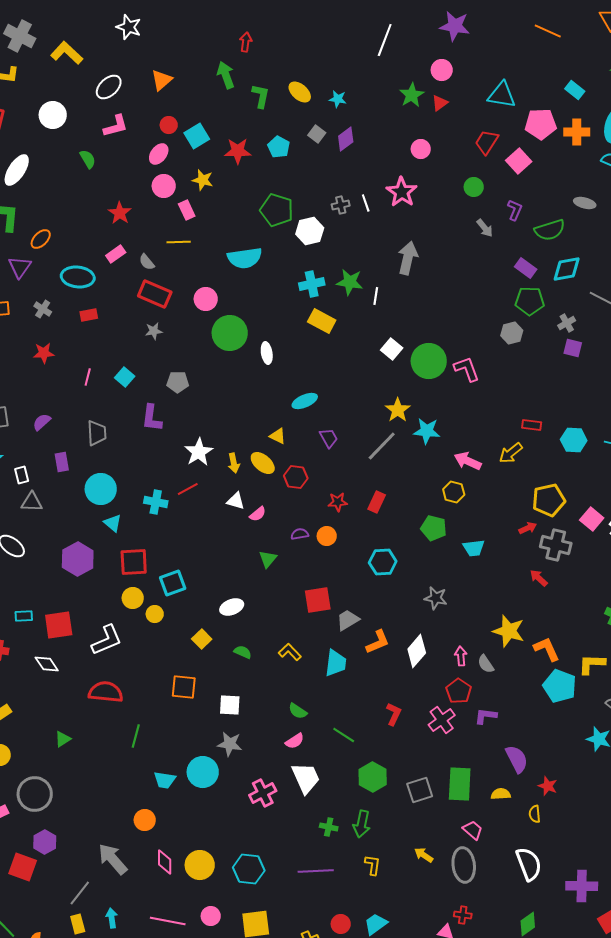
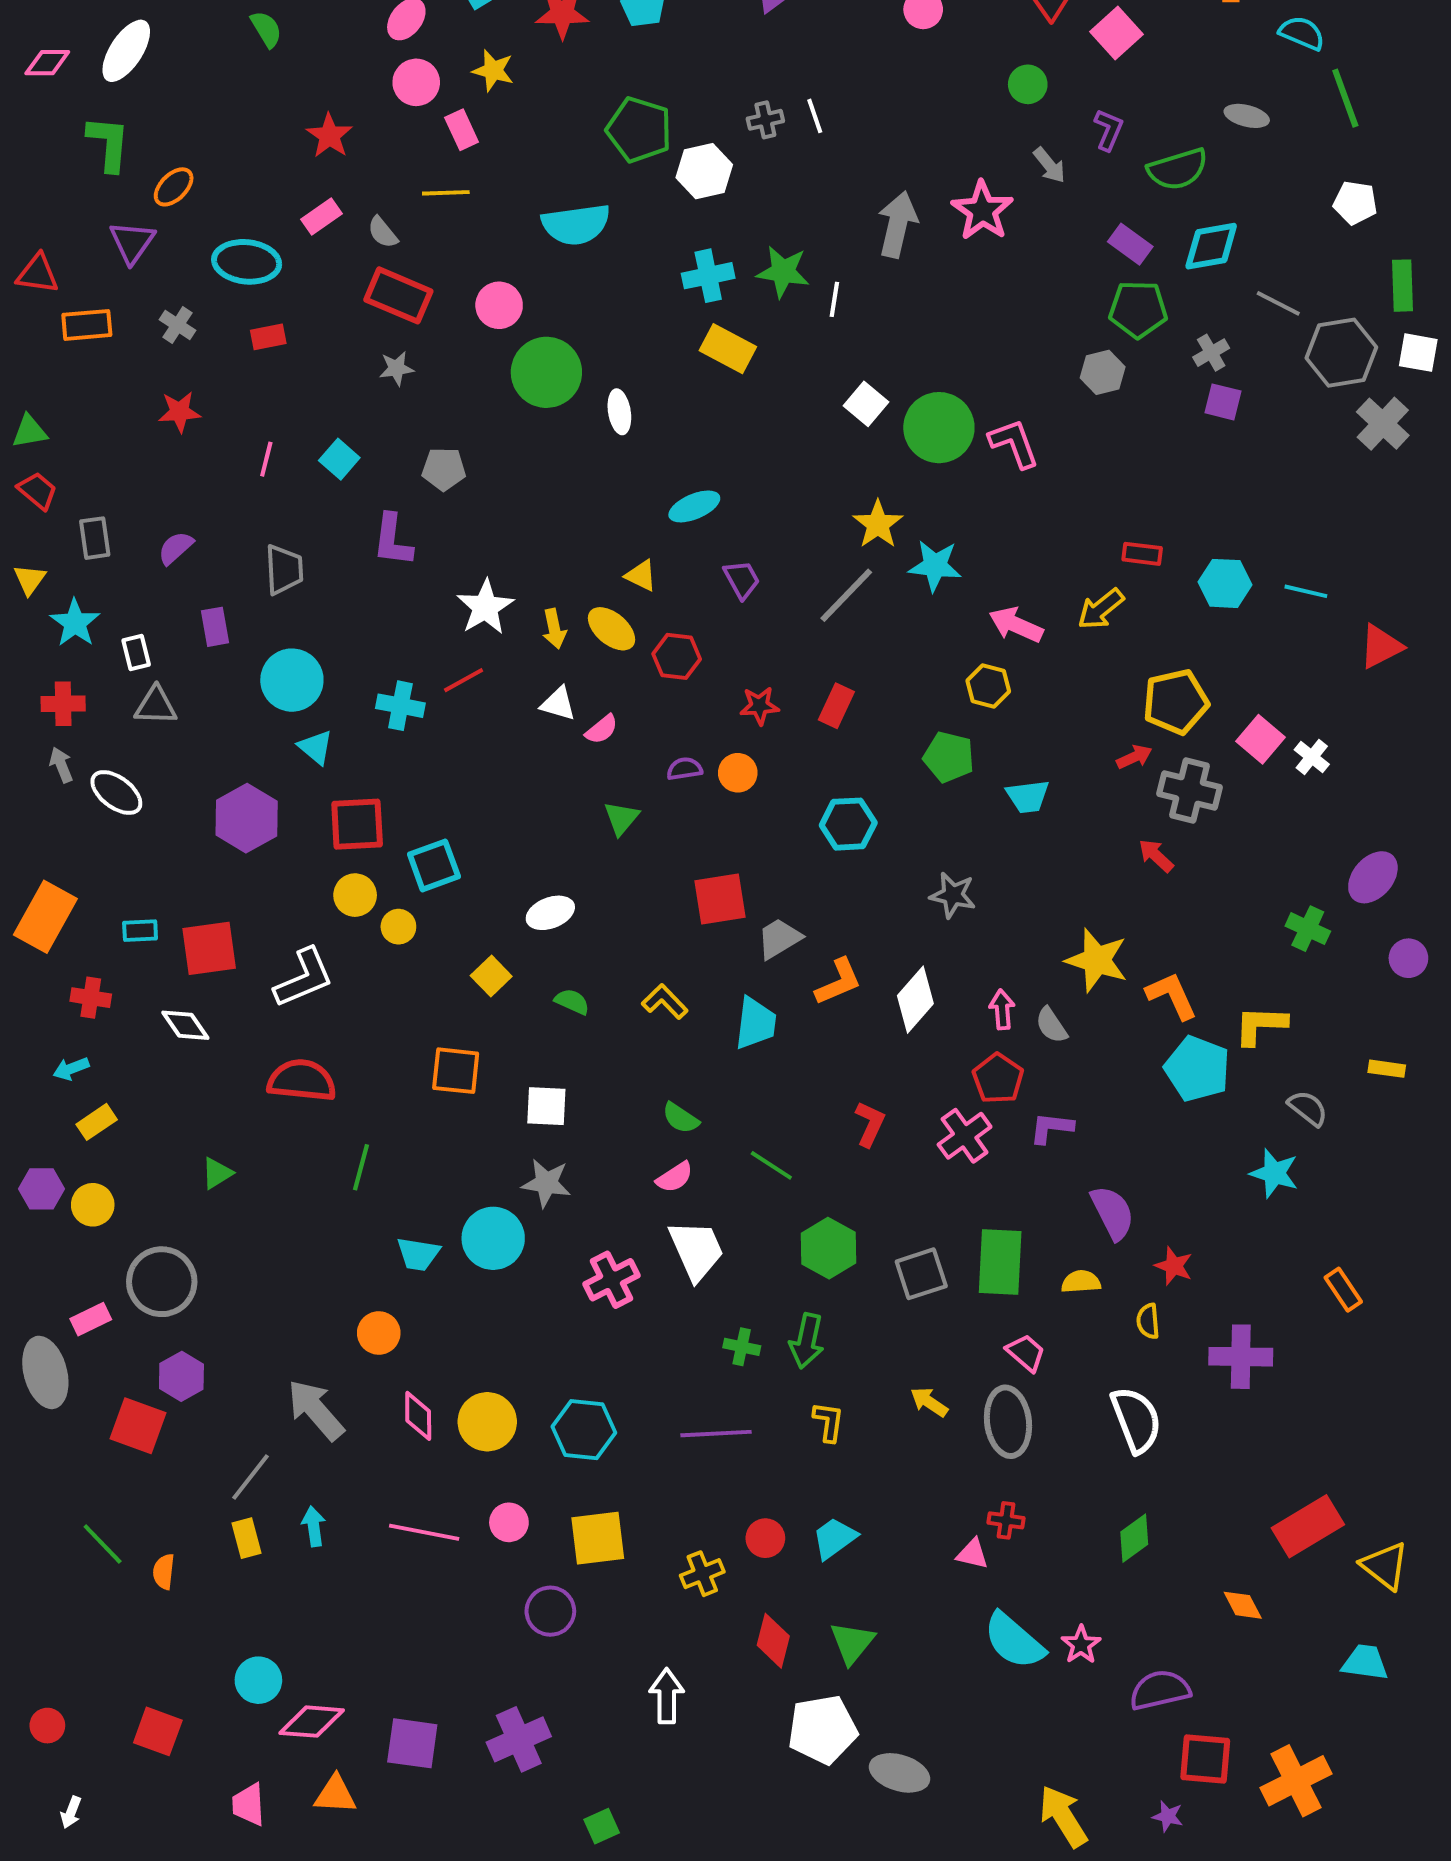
pink star: (402, 192) -> (982, 211), moved
purple cross: (582, 886) -> (1241, 1357), moved

